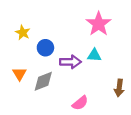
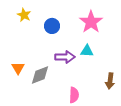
yellow star: (23, 33) -> (24, 15), moved
blue circle: (45, 48) -> (52, 26), moved
pink semicircle: (80, 103) -> (74, 95), turned -49

